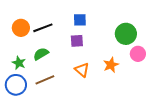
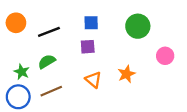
orange circle: (21, 28) -> (16, 23), moved
green circle: (126, 34) -> (138, 26), moved
pink circle: (138, 54) -> (165, 56), moved

